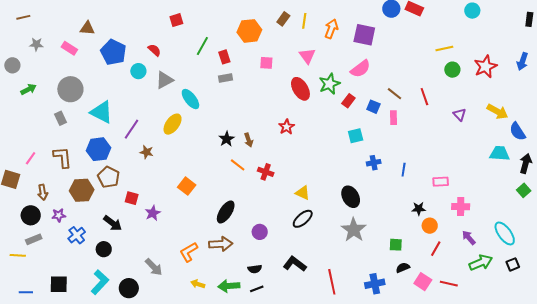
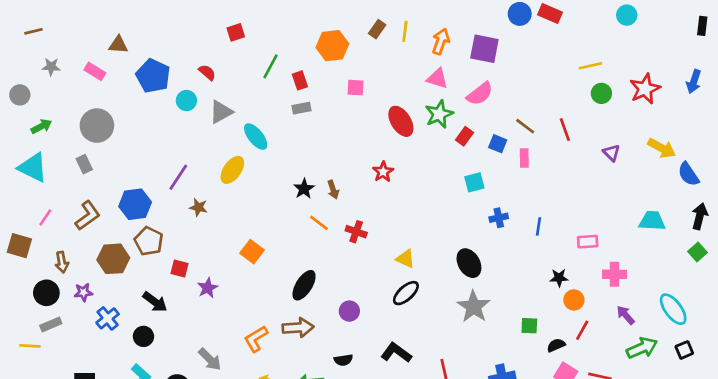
pink triangle: (307, 56) -> (437, 78), moved, turned -36
cyan triangle: (101, 112) -> (33, 167), moved
cyan trapezoid: (500, 153) -> (652, 221), moved
brown L-shape: (63, 157) -> (88, 216), turned 60
black semicircle: (403, 268) -> (556, 345), moved

